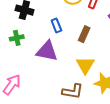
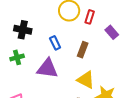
yellow triangle: (85, 65) -> (86, 80), turned -30

